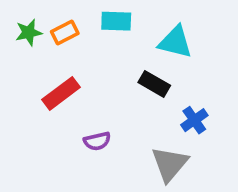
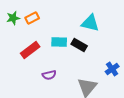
cyan rectangle: (116, 21) -> (59, 42), moved
blue cross: (194, 120) -> (112, 69), moved

